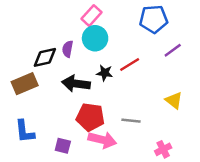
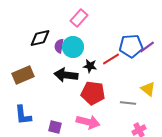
blue pentagon: (154, 19) -> (131, 46), moved
cyan circle: (95, 38) -> (73, 47), moved
black diamond: (45, 57) -> (40, 38), moved
red pentagon: (90, 117) -> (93, 93), moved
gray line: (131, 121) -> (128, 103), moved

